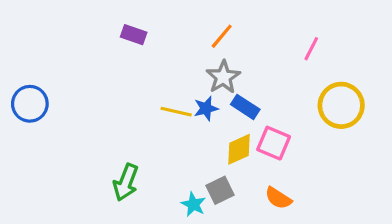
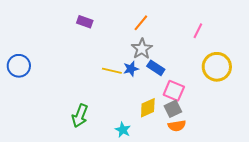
yellow diamond: (239, 149) -> (148, 108), moved
gray square: (220, 190) -> (173, 109), moved
orange semicircle: (278, 198) -> (177, 126), turned -42

